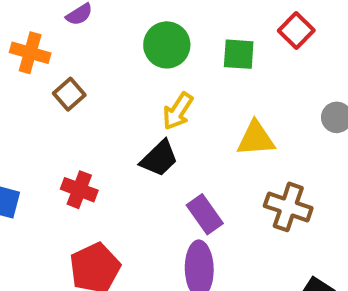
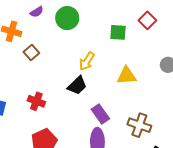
green circle: (167, 45) -> (67, 18), moved
brown cross: (288, 207) -> (139, 125), moved

